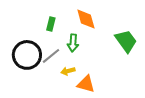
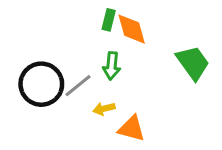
green rectangle: (51, 24) -> (109, 20), moved

